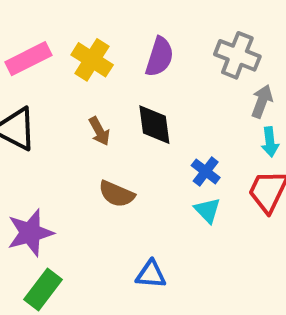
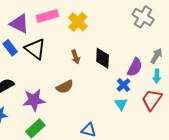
gray cross: (237, 55) -> (143, 17), moved
purple semicircle: (159, 57) -> (135, 67), moved
brown semicircle: (117, 194) -> (65, 87), moved, turned -60

